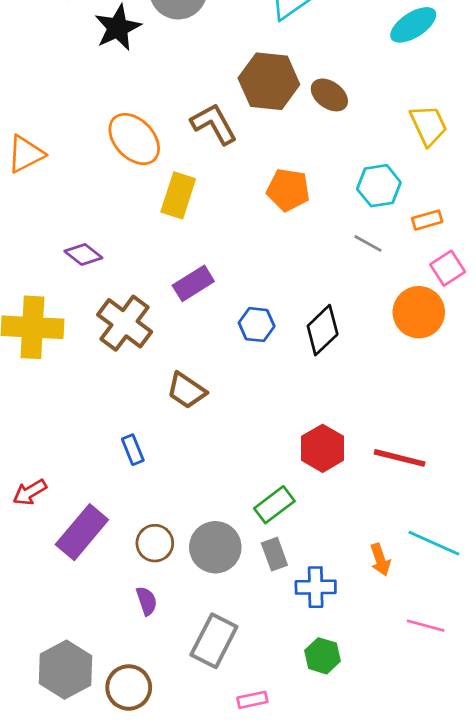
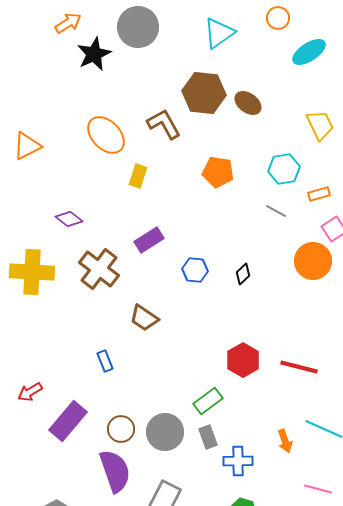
yellow rectangle: (178, 195) -> (138, 176), size x0.7
black diamond: (323, 330) -> (243, 274), size x0.6
purple semicircle: (147, 601) -> (115, 471), size x2.0

